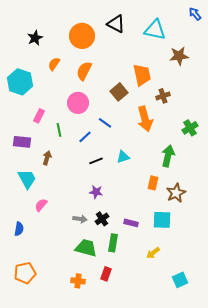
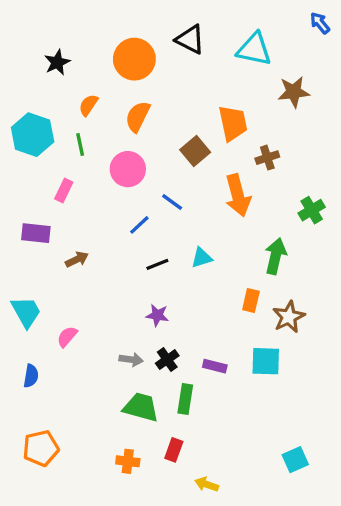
green line: (59, 130) -> (80, 144), moved
brown arrow: (47, 158) -> (77, 259), turned 48
cyan trapezoid: (27, 179) -> (26, 312), moved
yellow arrow: (153, 253) -> (207, 484), moved, turned 56

